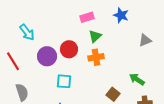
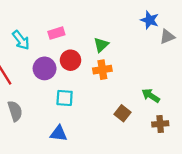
blue star: (121, 15) -> (150, 20), moved
pink rectangle: (87, 17) -> (56, 33), moved
gray triangle: (145, 40) -> (167, 37), moved

